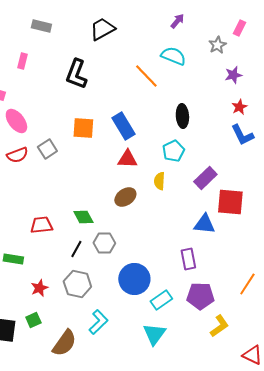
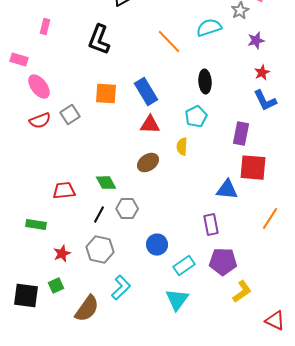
cyan semicircle: (173, 56) -> (209, 28), moved, turned -40
purple rectangle: (205, 178) -> (241, 134), moved, turned -35
blue circle: (134, 279) -> (157, 245), size x0.7
orange line: (247, 284) -> (270, 219), moved

